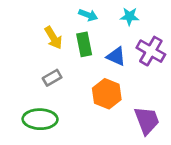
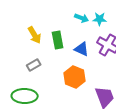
cyan arrow: (88, 15) -> (82, 18), moved
cyan star: (129, 16) -> (100, 19), moved

